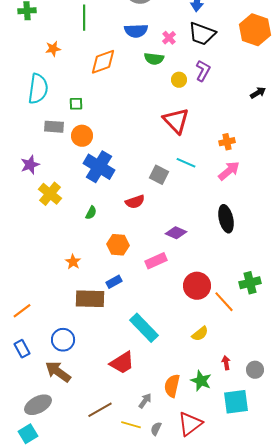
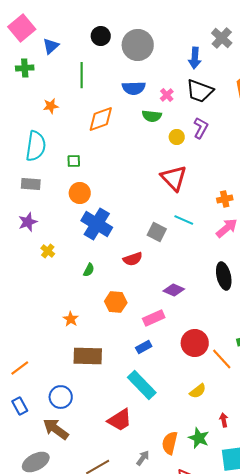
gray rectangle: (54, 127) -> (31, 184), moved
yellow cross: (50, 194) -> (48, 251), size x0.6
blue rectangle: (114, 282) -> (144, 347), moved

